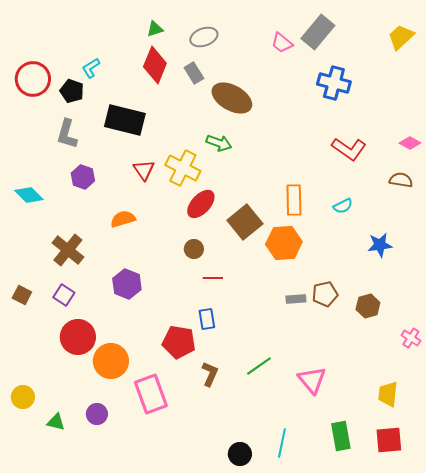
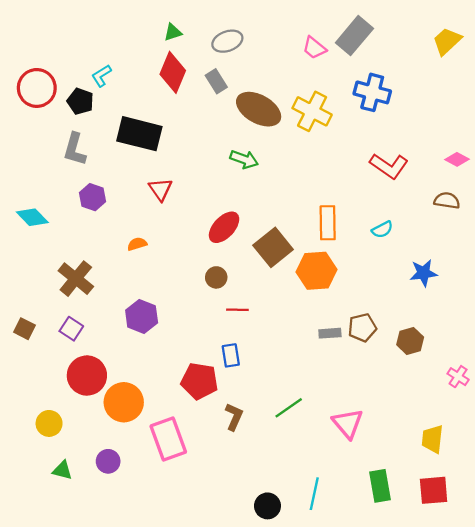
yellow cross: (183, 168) -> (312, 111), moved
orange semicircle: (123, 219) -> (137, 244), size x0.7
yellow circle: (23, 397) -> (49, 423), moved

